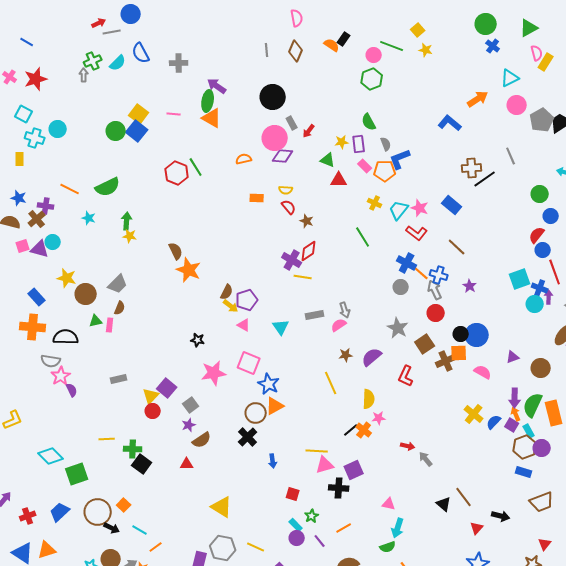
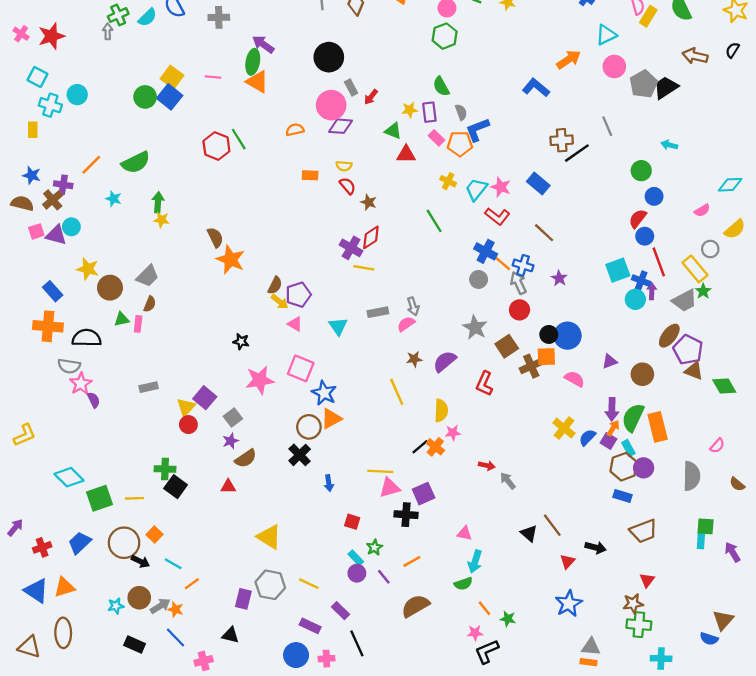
orange line: (70, 189) -> (91, 165), turned -72
orange arrow: (516, 414) -> (613, 428), turned 56
yellow line: (107, 439) -> (135, 498), moved

